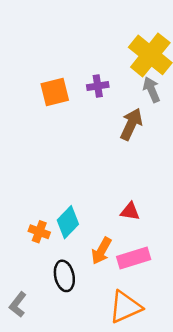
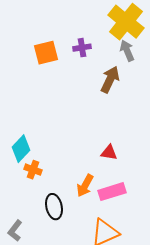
cyan diamond: (68, 222) -> (21, 149), moved

